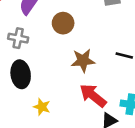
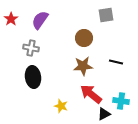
brown circle: (63, 23) -> (84, 38), moved
yellow star: (42, 107) -> (61, 106), moved

